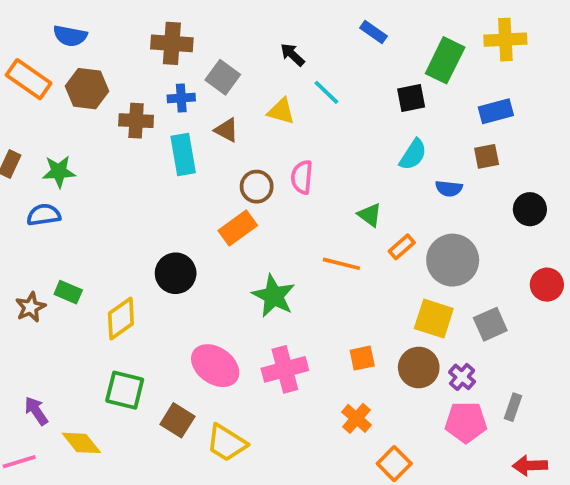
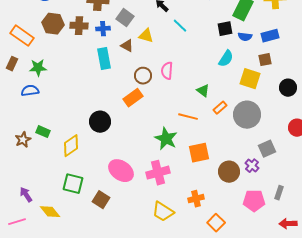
orange rectangle: (29, 79) -> (22, 36), moved
yellow triangle: (281, 111) -> (146, 36), moved
brown cross: (136, 121) -> (79, 26), moved
blue semicircle: (449, 188) -> (245, 37), moved
green star: (274, 296) -> (166, 139), moved
yellow square: (434, 319) -> (250, 79), moved
orange square: (362, 358) -> (199, 153), moved, size x1.5
purple cross: (462, 377) -> (252, 166), moved
orange cross: (357, 418) -> (196, 199), turned 35
yellow trapezoid: (226, 443) -> (163, 212), moved

